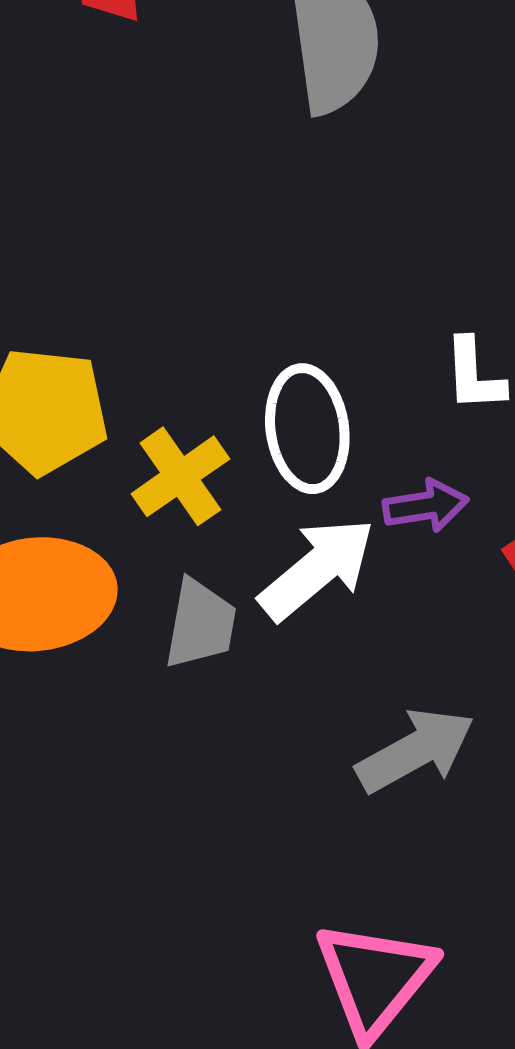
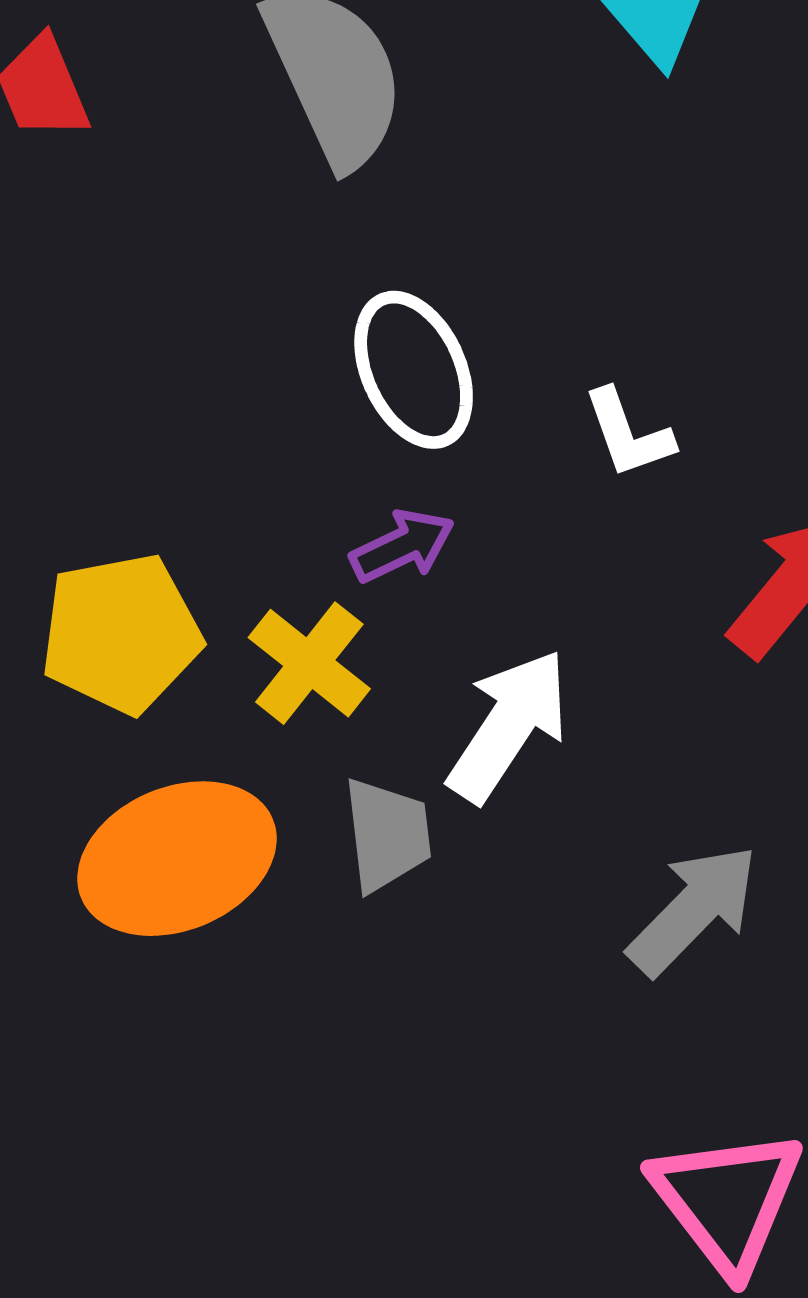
white ellipse: (307, 429) -> (414, 370), moved
purple arrow: (426, 506) -> (402, 546), moved

